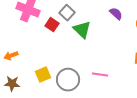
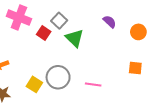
yellow square: (43, 75) -> (34, 84), turned -35
gray circle: (68, 80) -> (58, 77), moved

